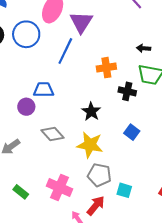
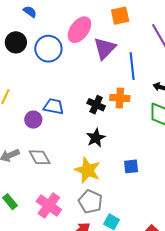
blue line: (65, 51) -> (132, 66), moved, turned -44
black cross: (127, 91) -> (96, 105), moved
blue square: (132, 132) -> (131, 166), turned 35
gray diamond: (52, 134) -> (40, 157), moved

